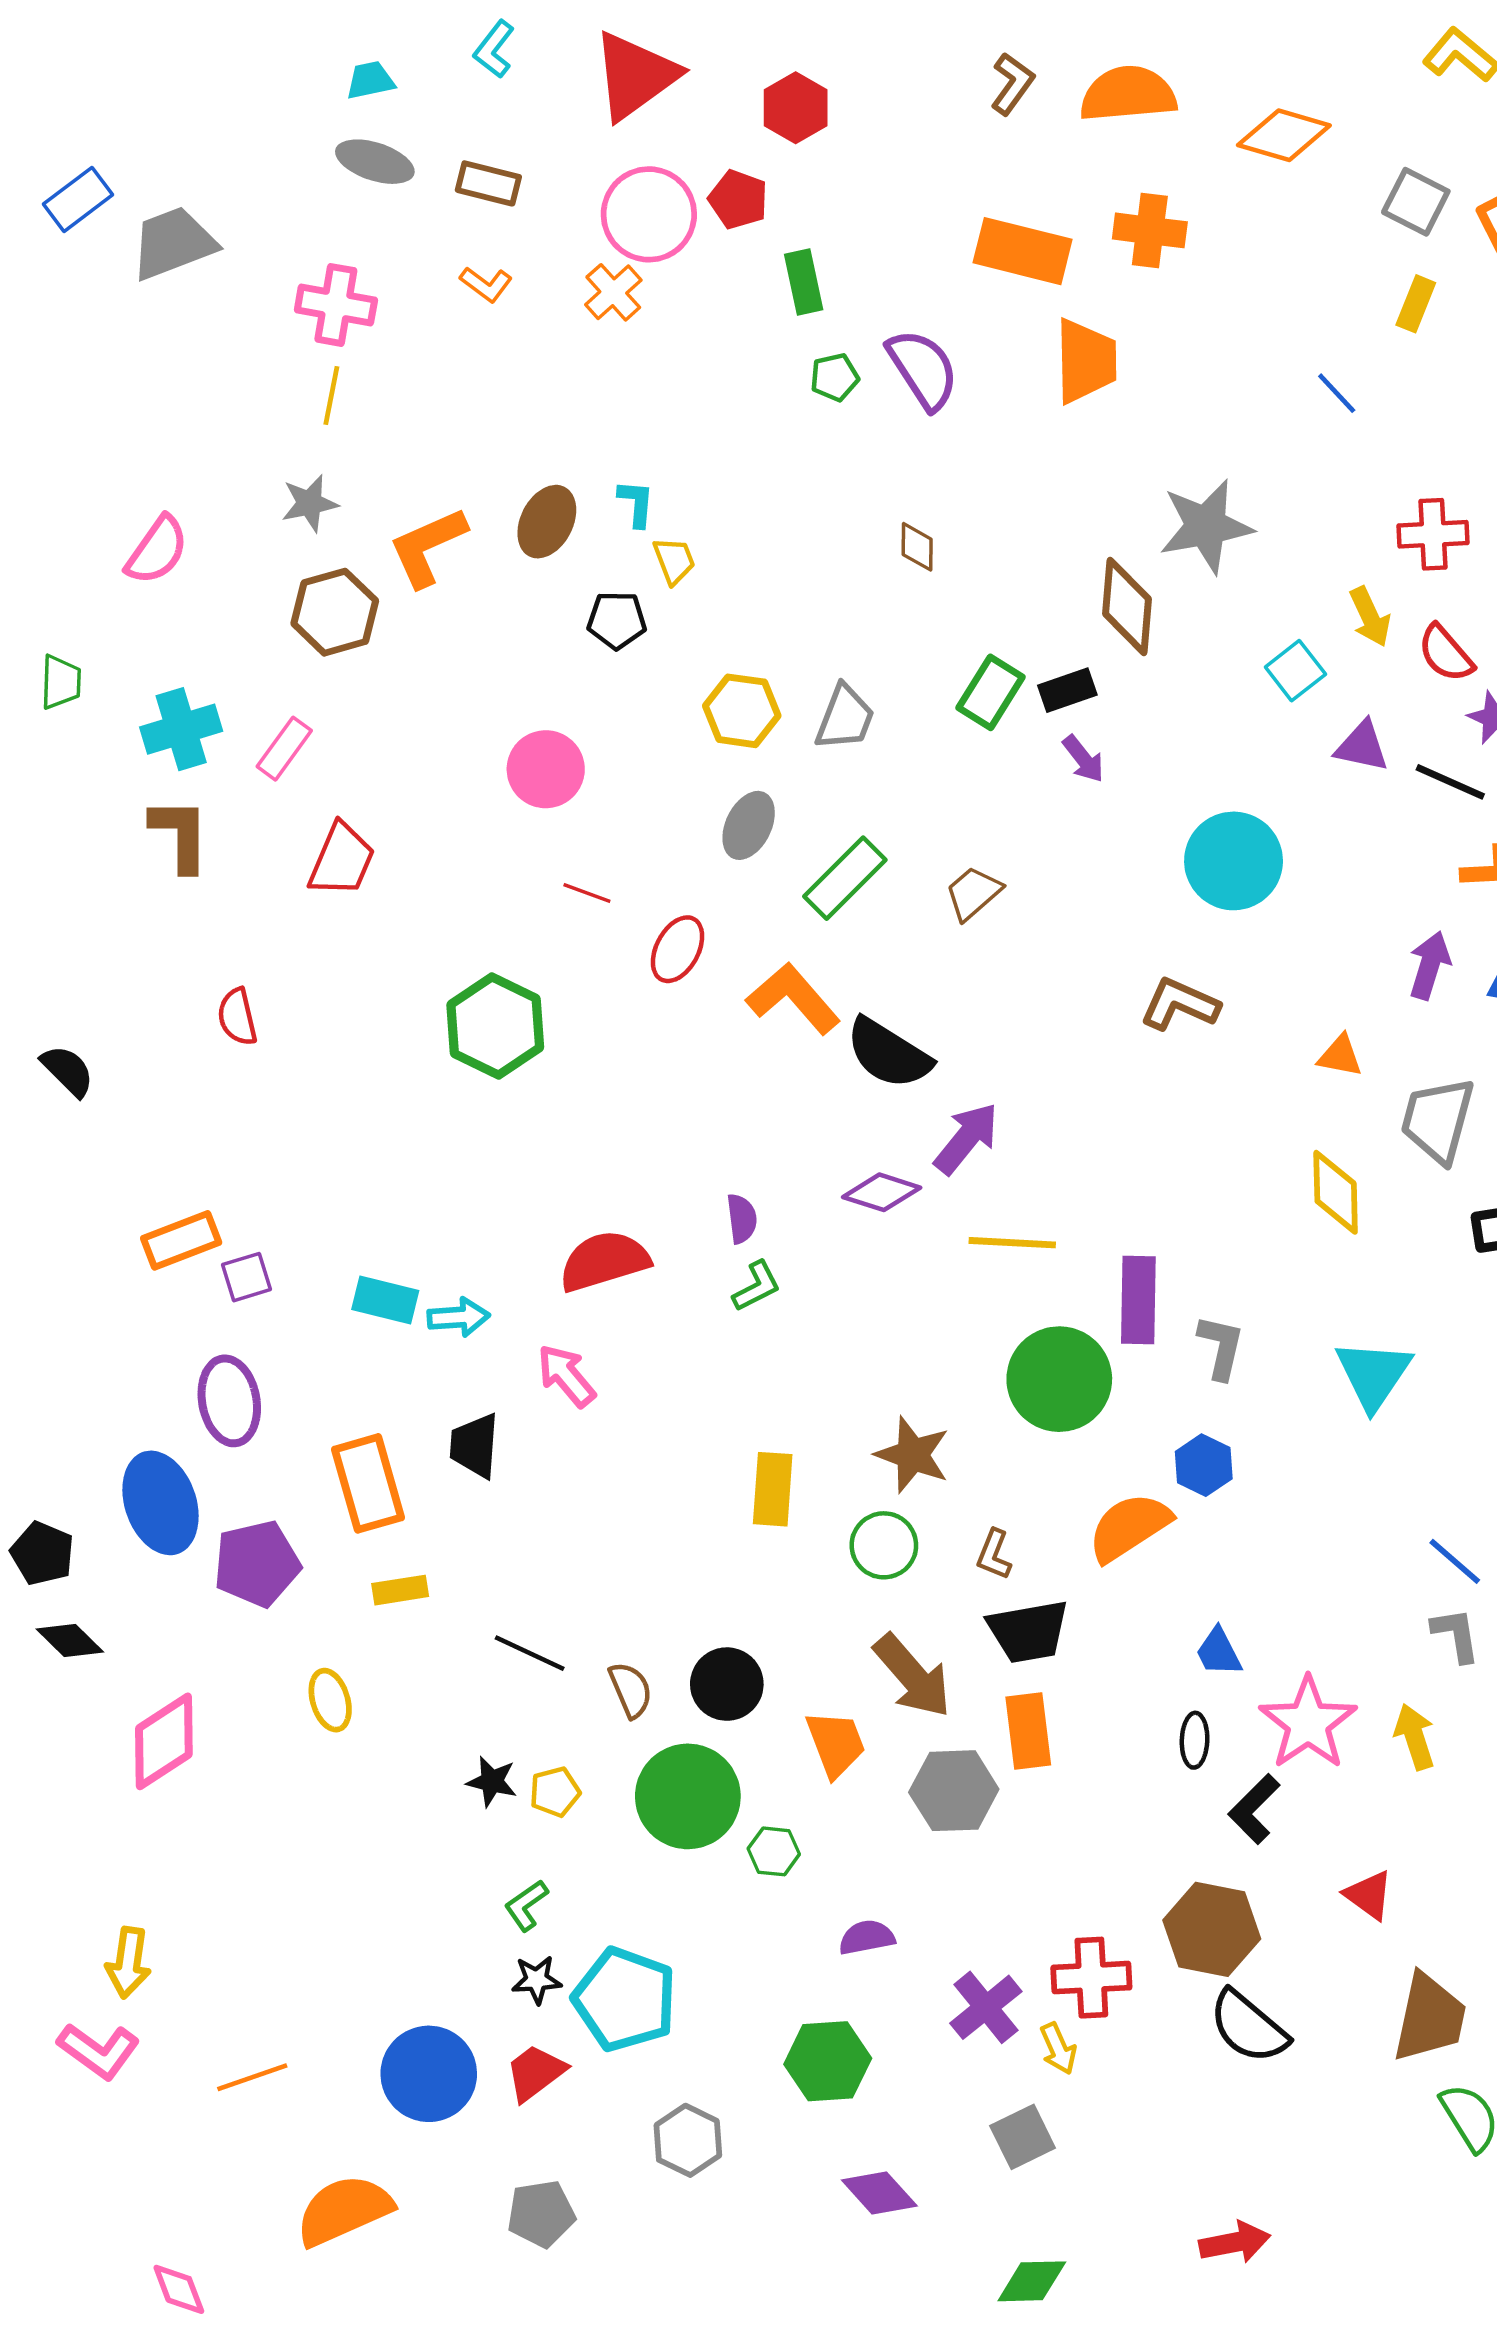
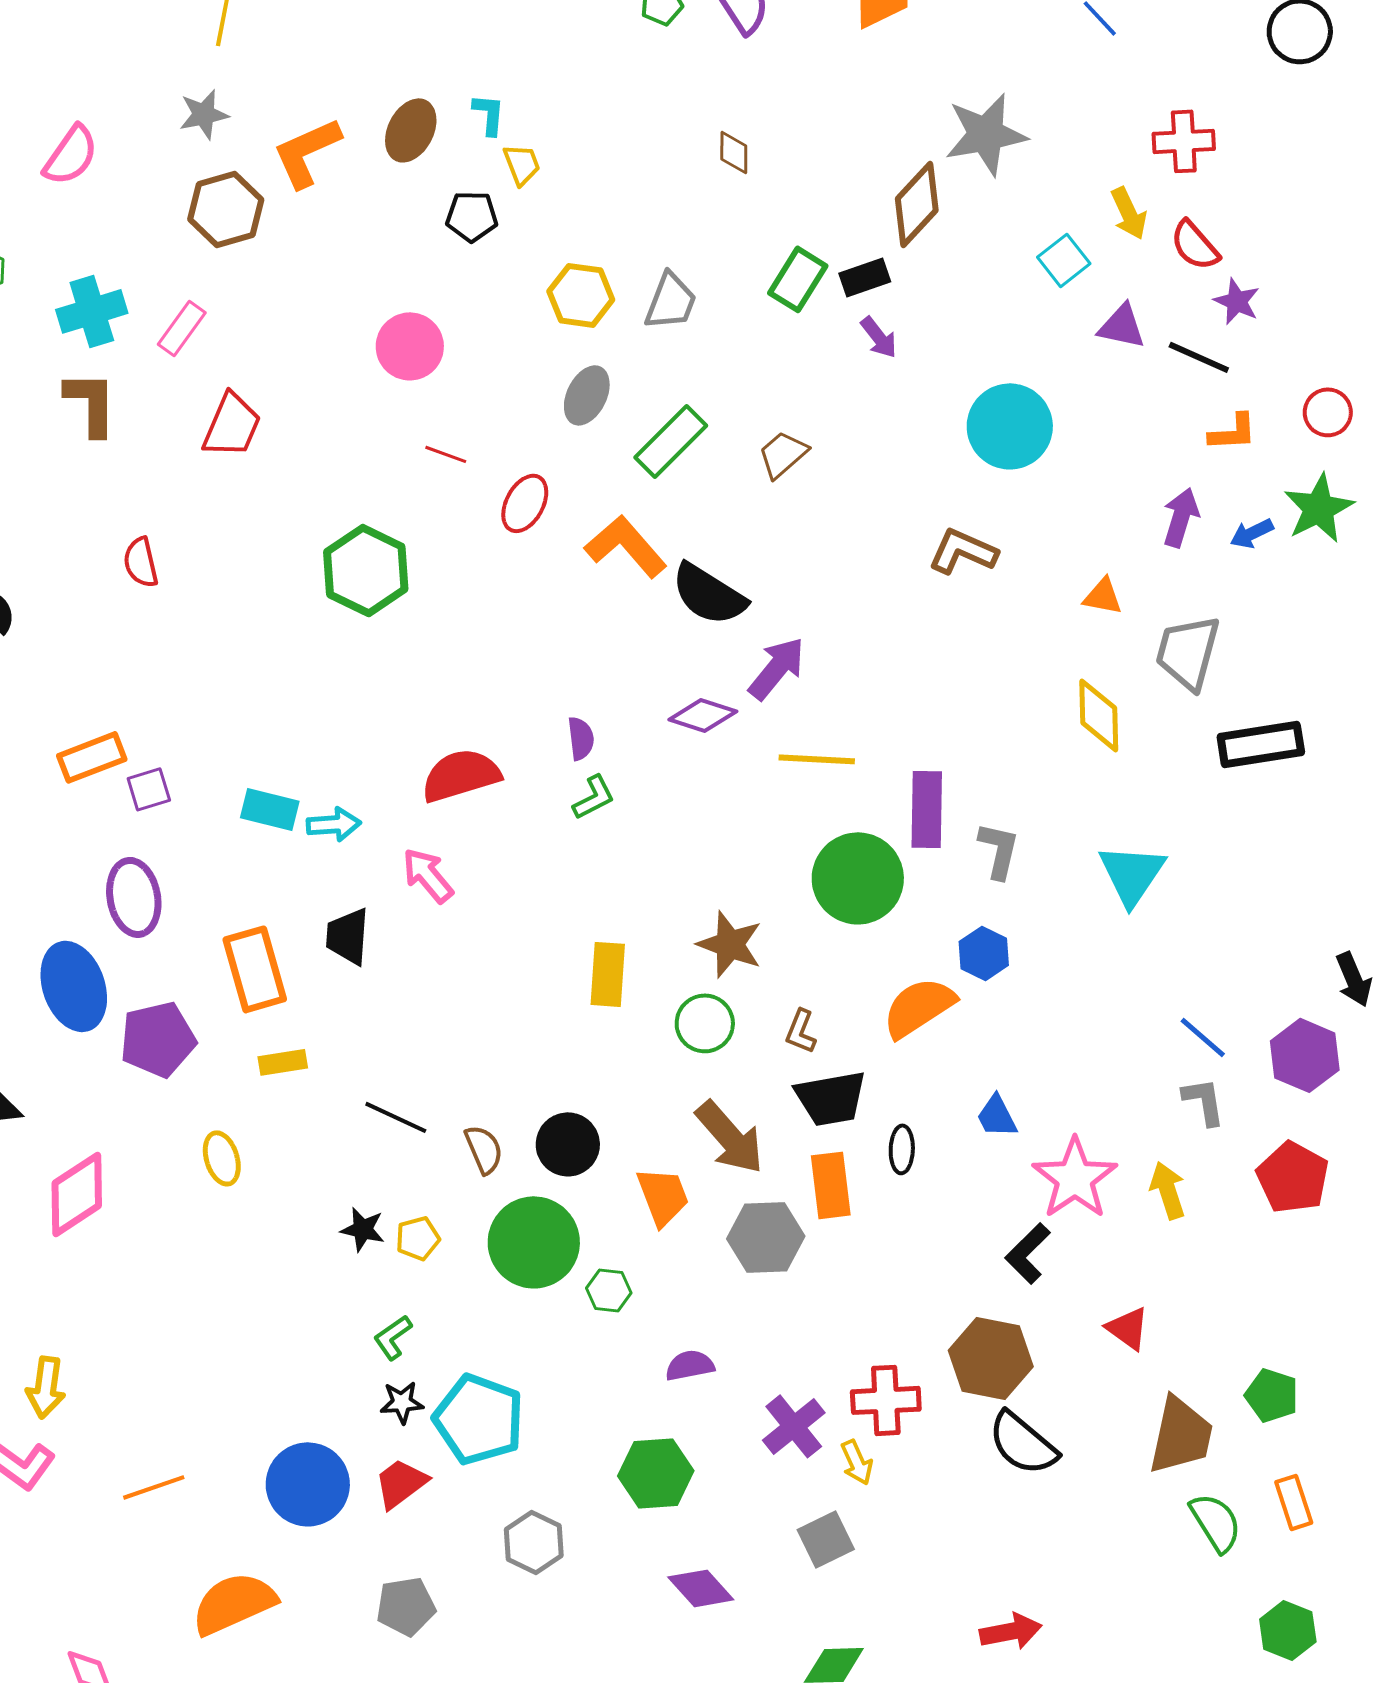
brown diamond: (1127, 606) -> (917, 204), turned 38
black ellipse: (1195, 1740) -> (902, 1149), moved

